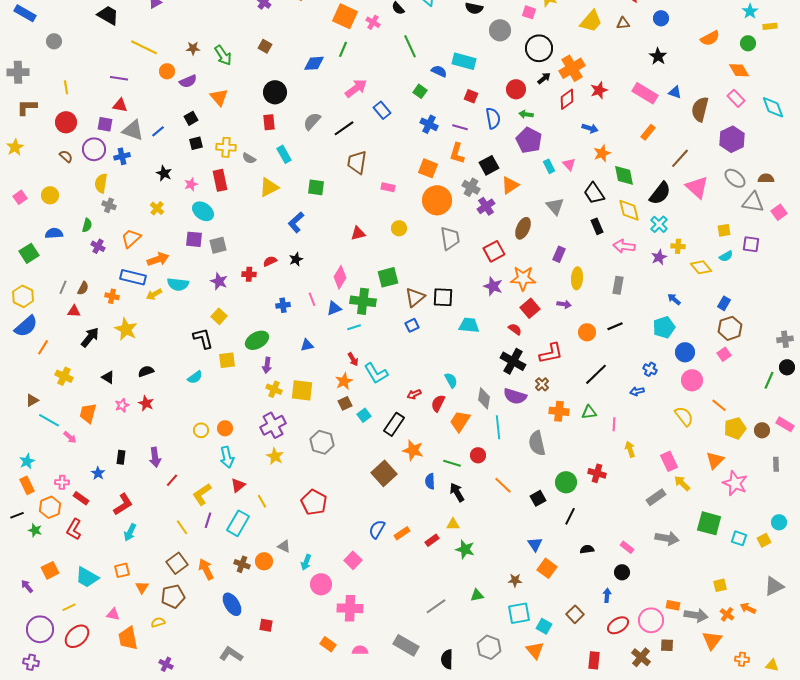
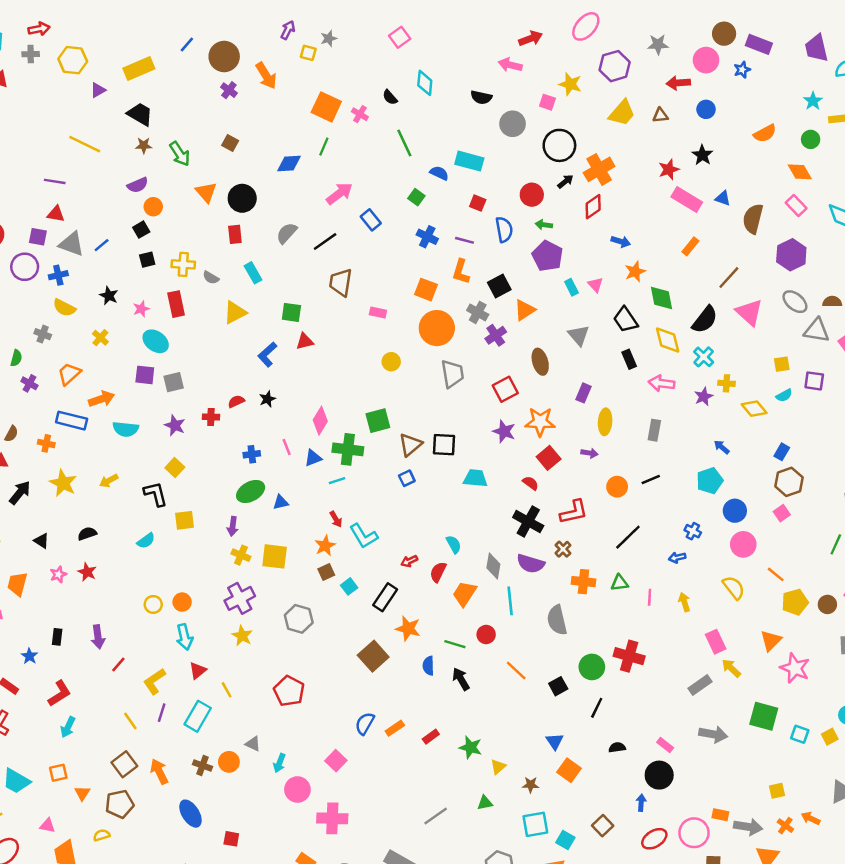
black trapezoid: (108, 15) -> (140, 114), moved
orange circle: (167, 71) -> (153, 207), moved
red star: (599, 90) -> (669, 169), moved
orange triangle: (219, 97) -> (206, 192), moved
yellow semicircle: (101, 183) -> (64, 308), moved, turned -72
brown ellipse: (523, 228) -> (540, 362), turned -40
red triangle: (358, 233) -> (305, 341), moved
yellow arrow: (154, 294) -> (109, 481), moved
green ellipse: (257, 340) -> (251, 491), moved
yellow arrow: (630, 449) -> (684, 602), moved
red cross: (597, 473) -> (629, 656), size x1.4
yellow triangle: (453, 524) -> (498, 767), moved, turned -40
black circle: (622, 572) -> (659, 775), size x1.5

